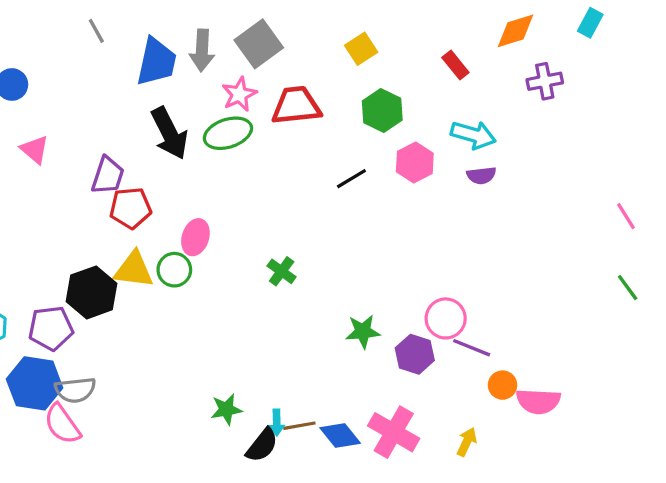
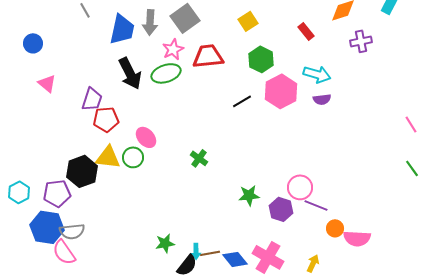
pink hexagon: (415, 162) -> (281, 91), size x1.4
pink ellipse: (195, 237) -> (146, 137), turned -60

